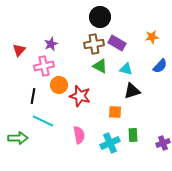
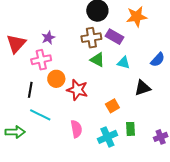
orange star: (152, 37) -> (137, 17), moved, size x1.5
red triangle: (19, 50) -> (16, 44), size x1.5
black triangle: (132, 91) -> (143, 88), moved
orange square: (115, 112) -> (112, 106), turned -32

